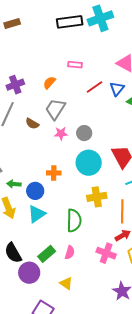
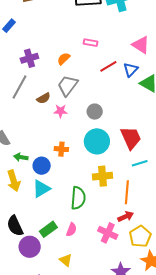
brown semicircle: (32, 124) -> (44, 98), turned -64
pink star: (61, 133) -> (61, 111), moved

